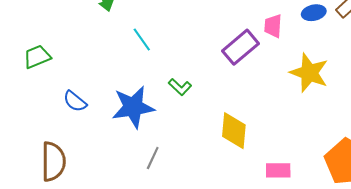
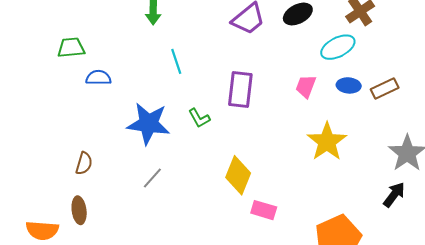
purple rectangle: (240, 47) -> (240, 89), moved, turned -60
blue semicircle: (75, 101) -> (98, 78), moved, turned 125
brown semicircle: (53, 162) -> (84, 163), moved, size x0.6
pink rectangle: (278, 170) -> (264, 210), moved

